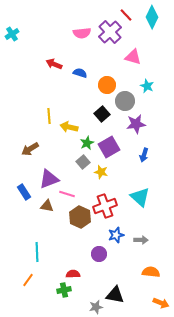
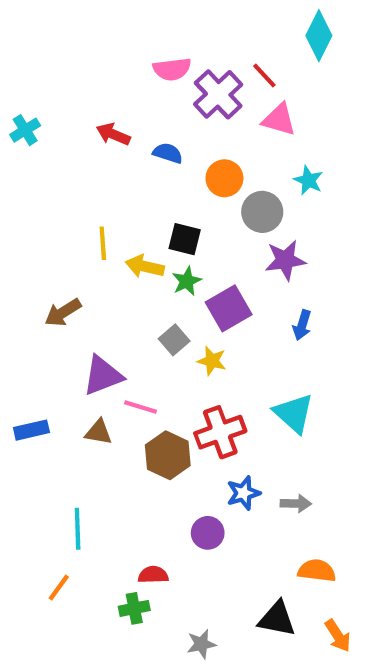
red line: (126, 15) -> (264, 75), moved
purple cross: (110, 32) -> (218, 94), moved
cyan cross: (12, 34) -> (25, 130), moved
black square: (102, 114) -> (185, 239), moved, turned -35
green star: (87, 143) -> (187, 281), moved
blue rectangle: (24, 192) -> (31, 430), moved, turned -70
black triangle: (115, 295) -> (277, 619), moved
orange arrow: (161, 303) -> (338, 636), turned 35

